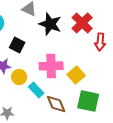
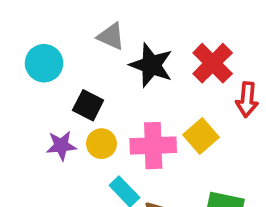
yellow square: (76, 75) -> (201, 136), moved
yellow circle: (19, 77) -> (101, 144), moved

